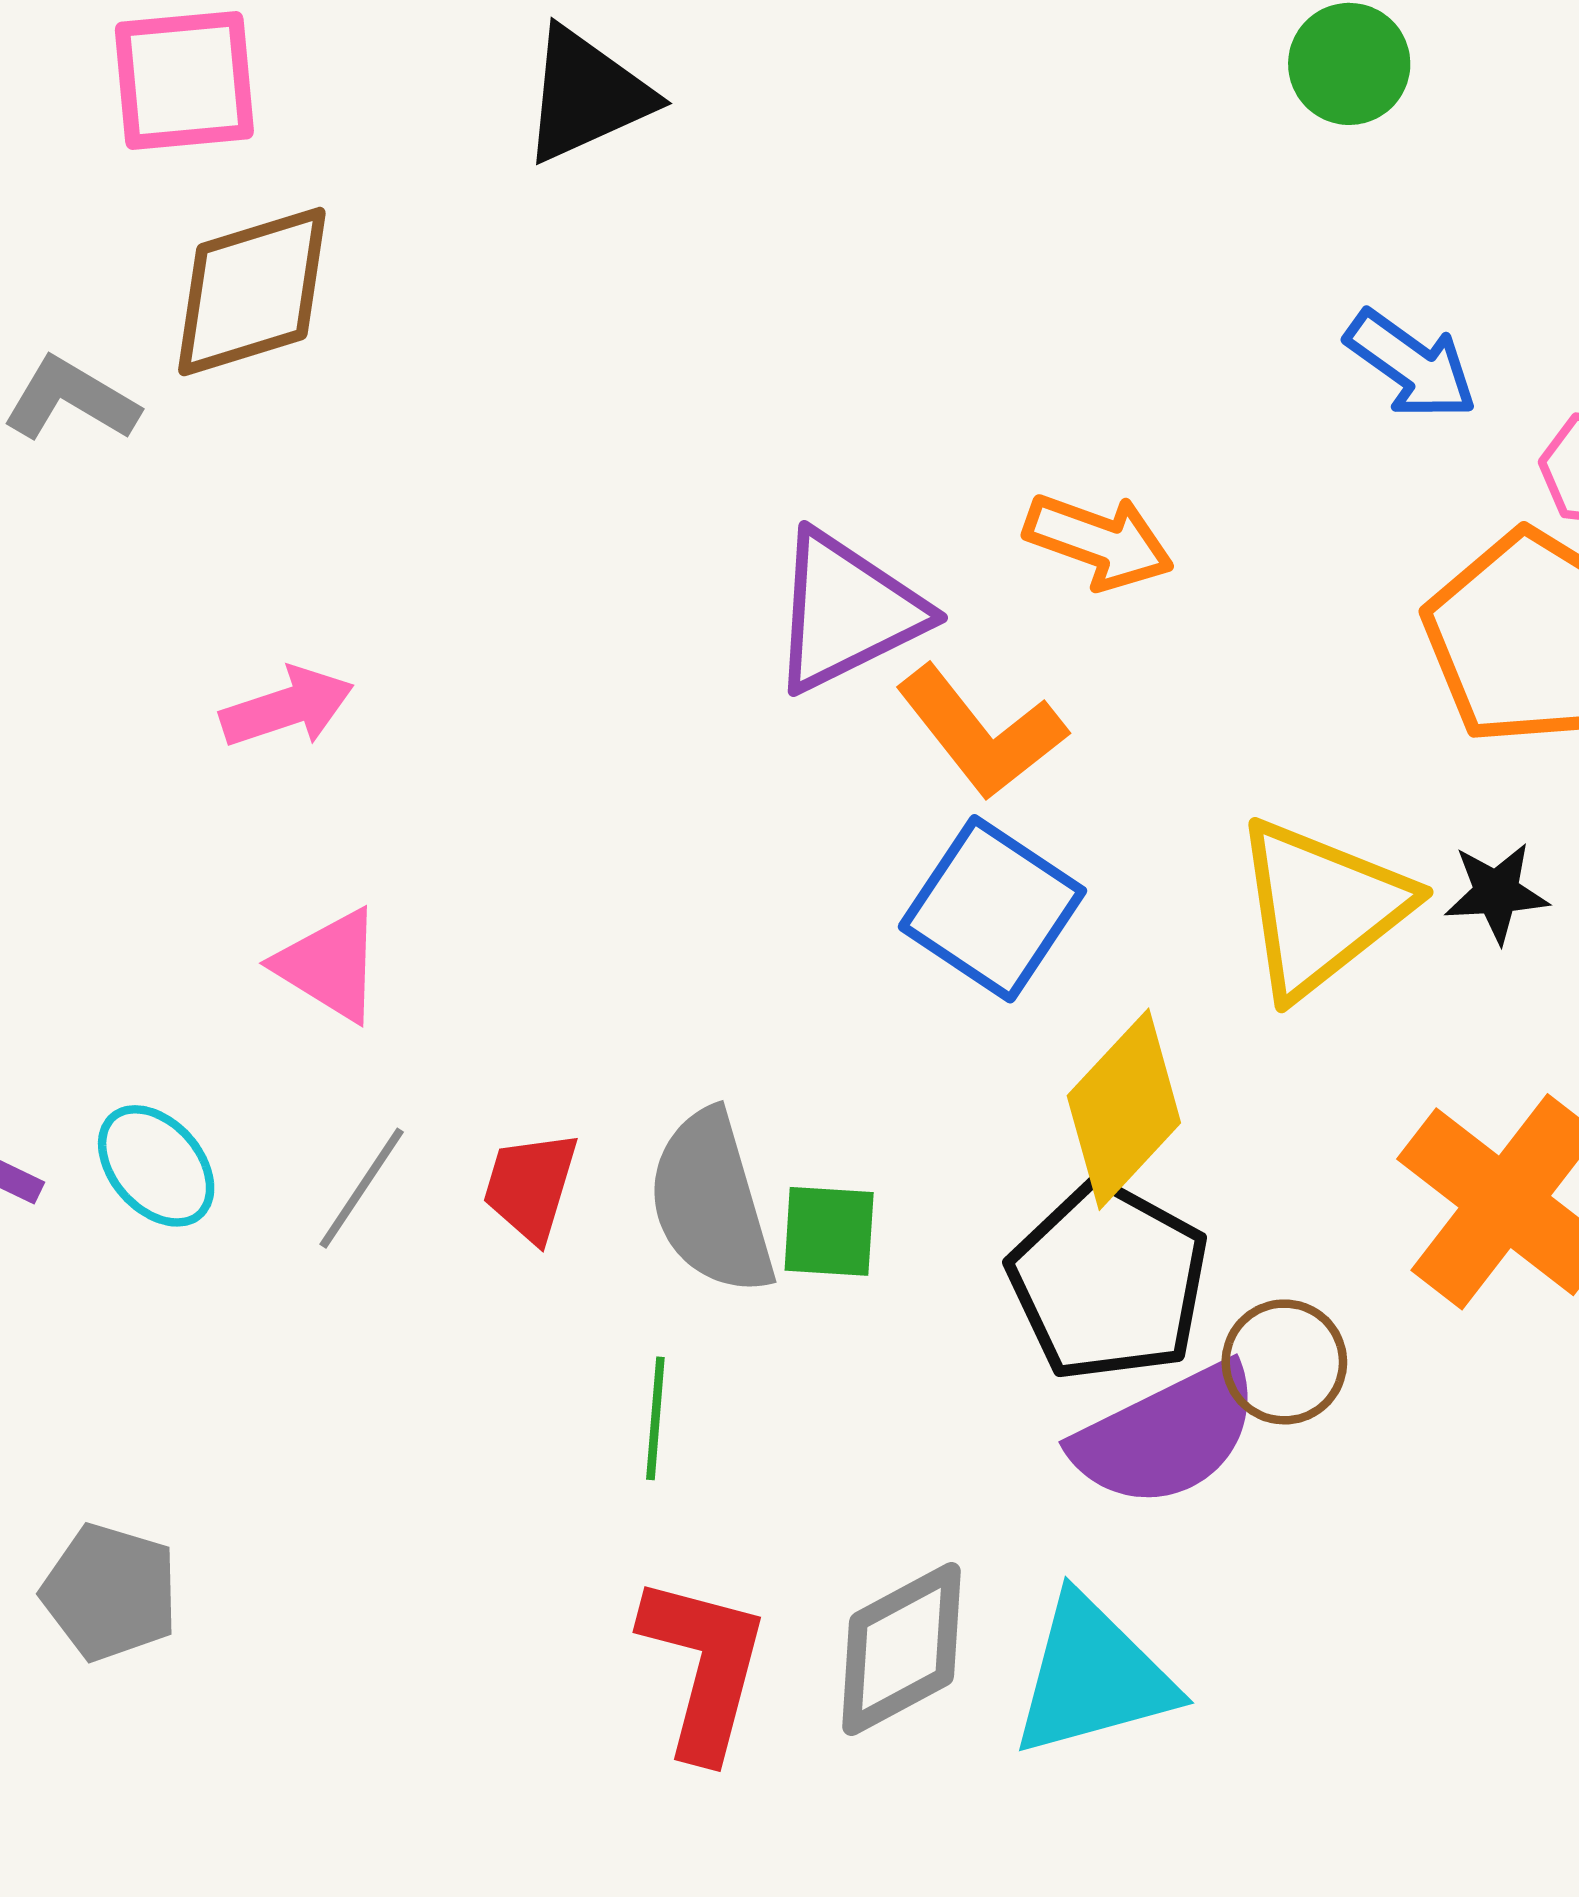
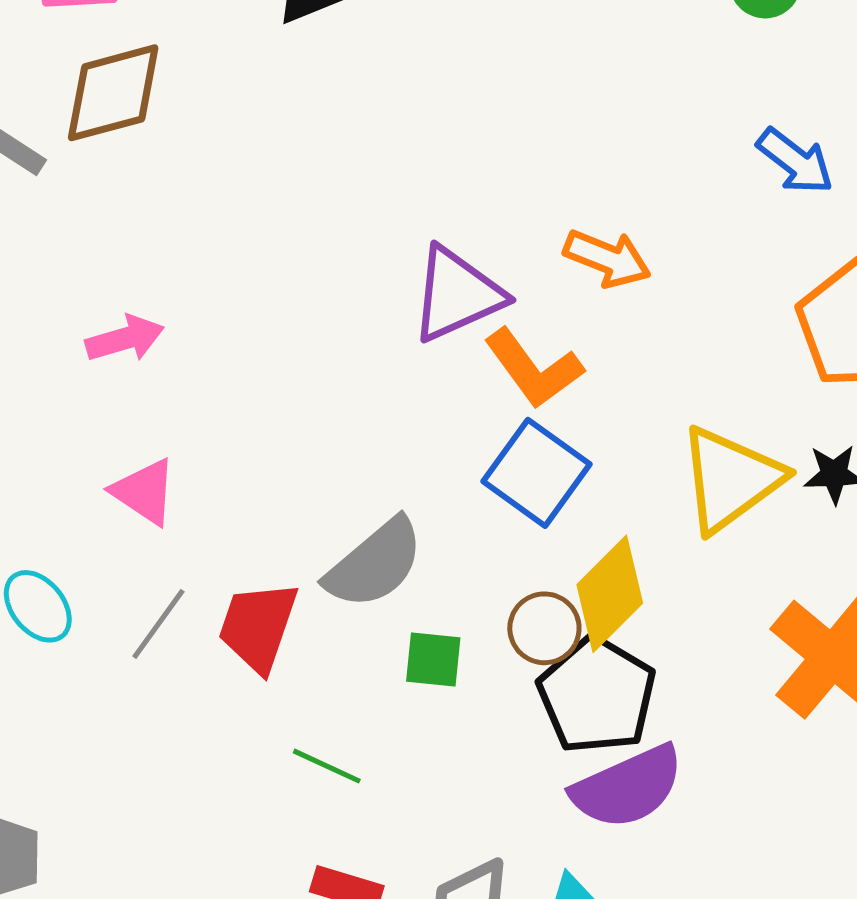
red trapezoid: (530, 1186) -> (258, 626), size x1.4
gray semicircle: (711, 1203) -> (375, 564), moved, turned -116
brown circle: (1284, 1362) -> (544, 628), moved
green line: (655, 1418) -> (327, 766), turned -72

